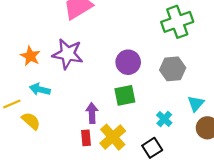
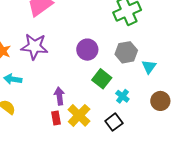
green square: (125, 95) -> (102, 79), moved, turned -36
cyan triangle: (196, 104) -> (149, 67), moved

